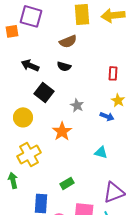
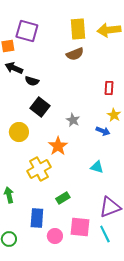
brown semicircle: (68, 41) -> (75, 54), moved
black arrow: (30, 65) -> (14, 68), moved
black semicircle: (64, 66) -> (32, 81), moved
yellow cross: (29, 154) -> (39, 169), moved

